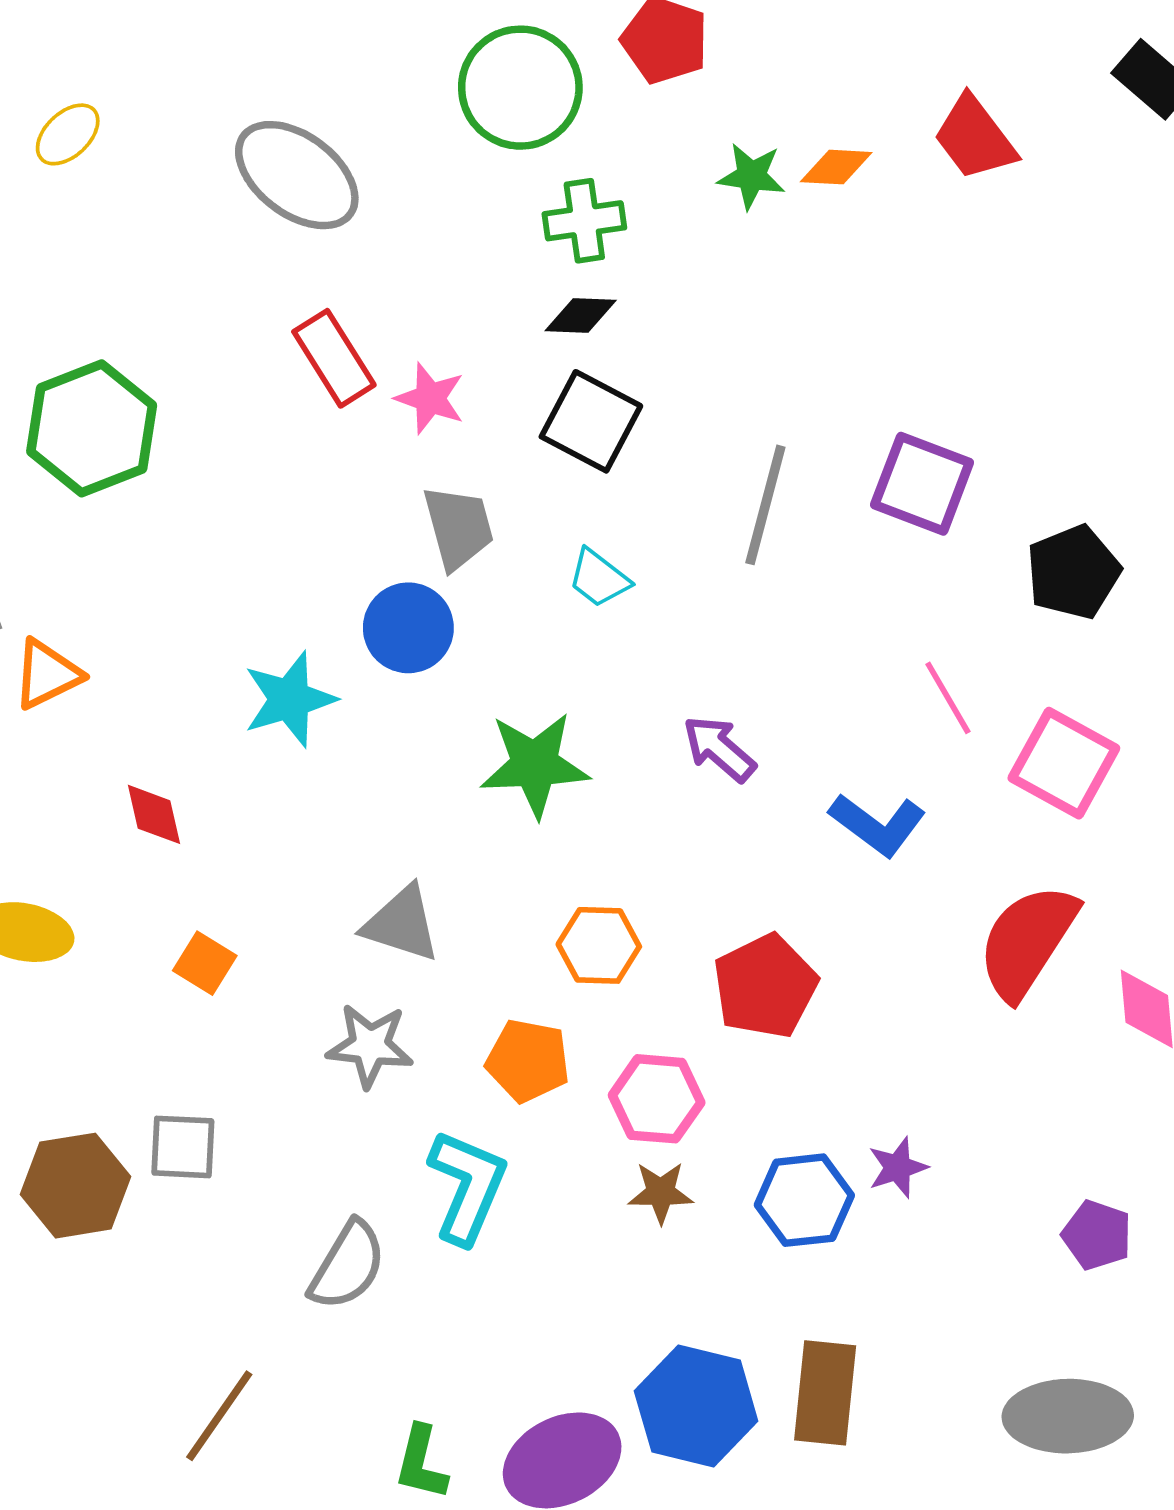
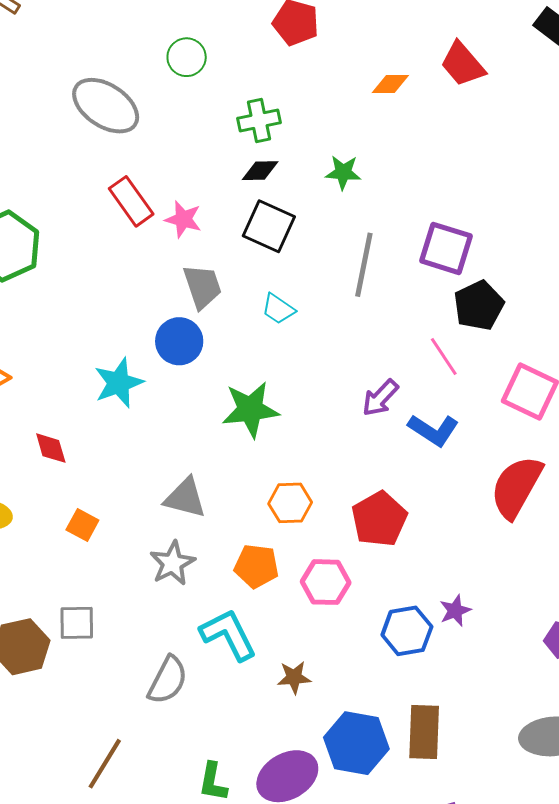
green circle: (520, 88) -> (187, 57), moved, size x0.6
green star: (751, 176) -> (343, 172), moved
black pentagon: (1073, 572) -> (479, 305), moved
pink line: (948, 698) -> (444, 357), moved
purple arrow: (719, 749) -> (380, 398), moved, turned -84
gray star: (370, 1046) -> (172, 563), turned -30
cyan L-shape: (467, 1187) -> (228, 635), turned -46
brown star: (661, 1193) -> (294, 677), moved

